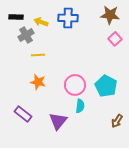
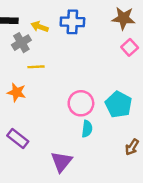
orange star: (38, 82) -> (17, 92), moved
purple triangle: (58, 121) -> (61, 162), moved

